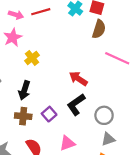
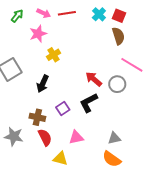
brown semicircle: (99, 29) -> (118, 36), turned -42
gray circle: (104, 115) -> (117, 84), moved
brown cross: (23, 116) -> (37, 117), moved

